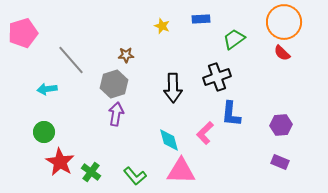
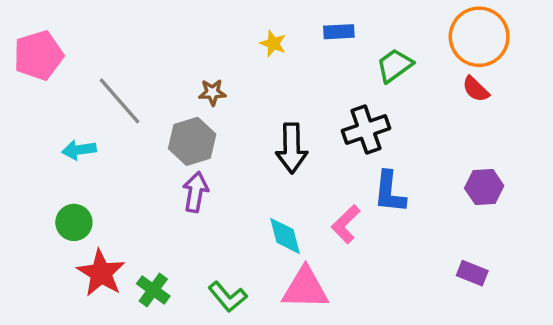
purple hexagon: (281, 125) -> (484, 187), moved

